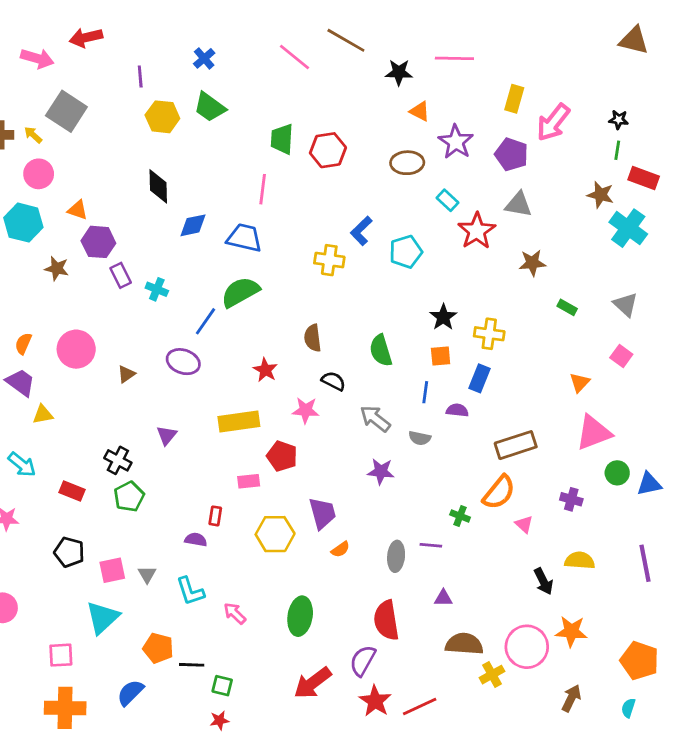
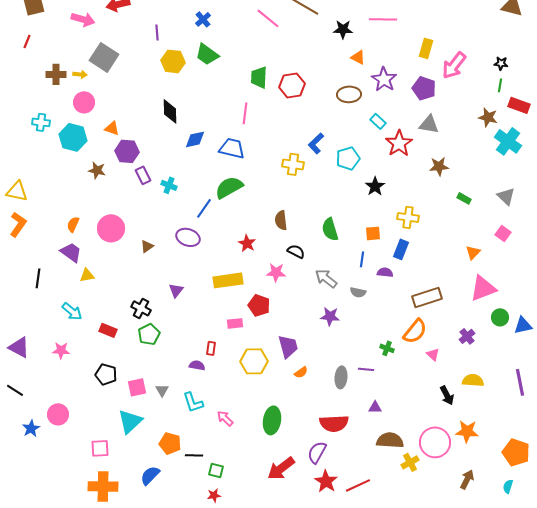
yellow arrow: (33, 135) -> (80, 74), turned 144
black star: (443, 317) -> (375, 186), moved
purple cross: (571, 499) -> (467, 336), turned 35
red semicircle: (386, 620) -> (334, 423), turned -84

